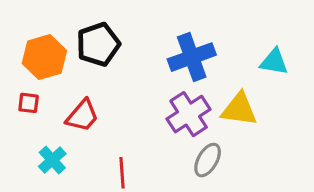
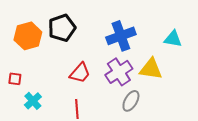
red square: (29, 103) -> (15, 79), moved
red trapezoid: (82, 116) -> (80, 73), moved

